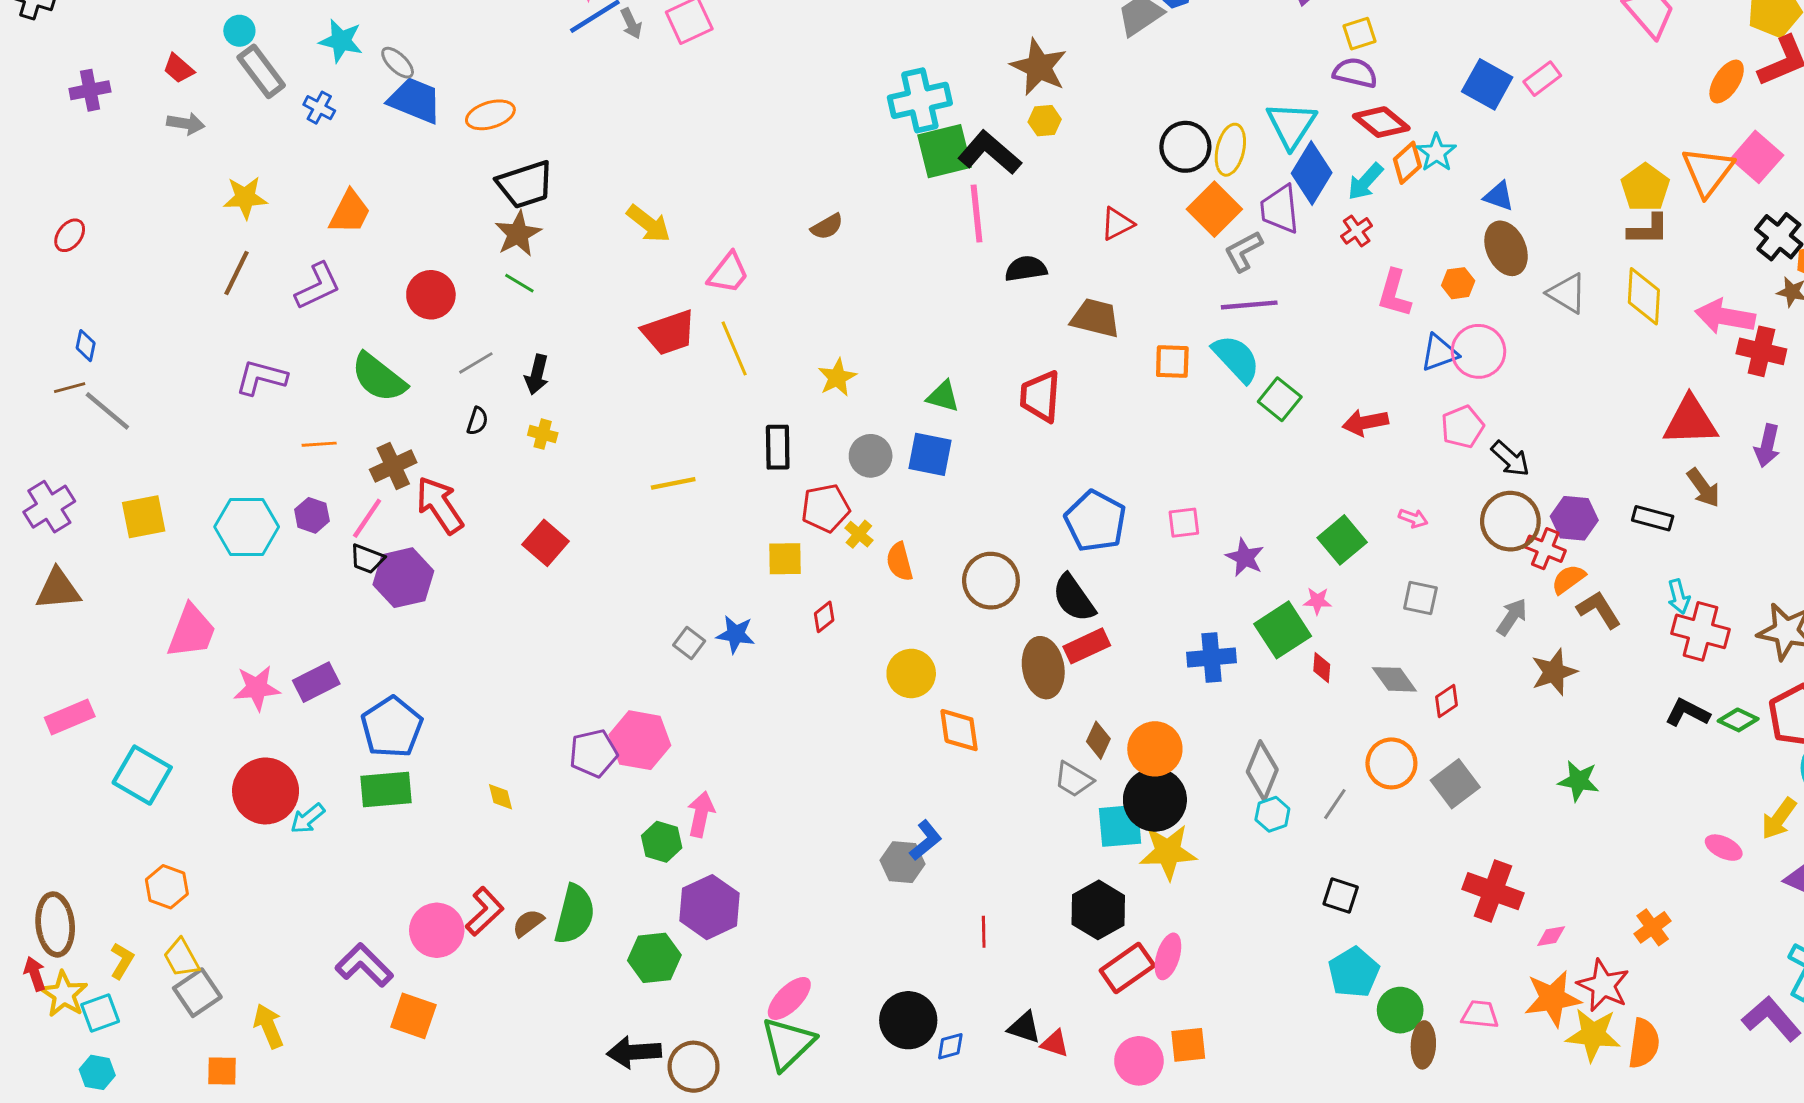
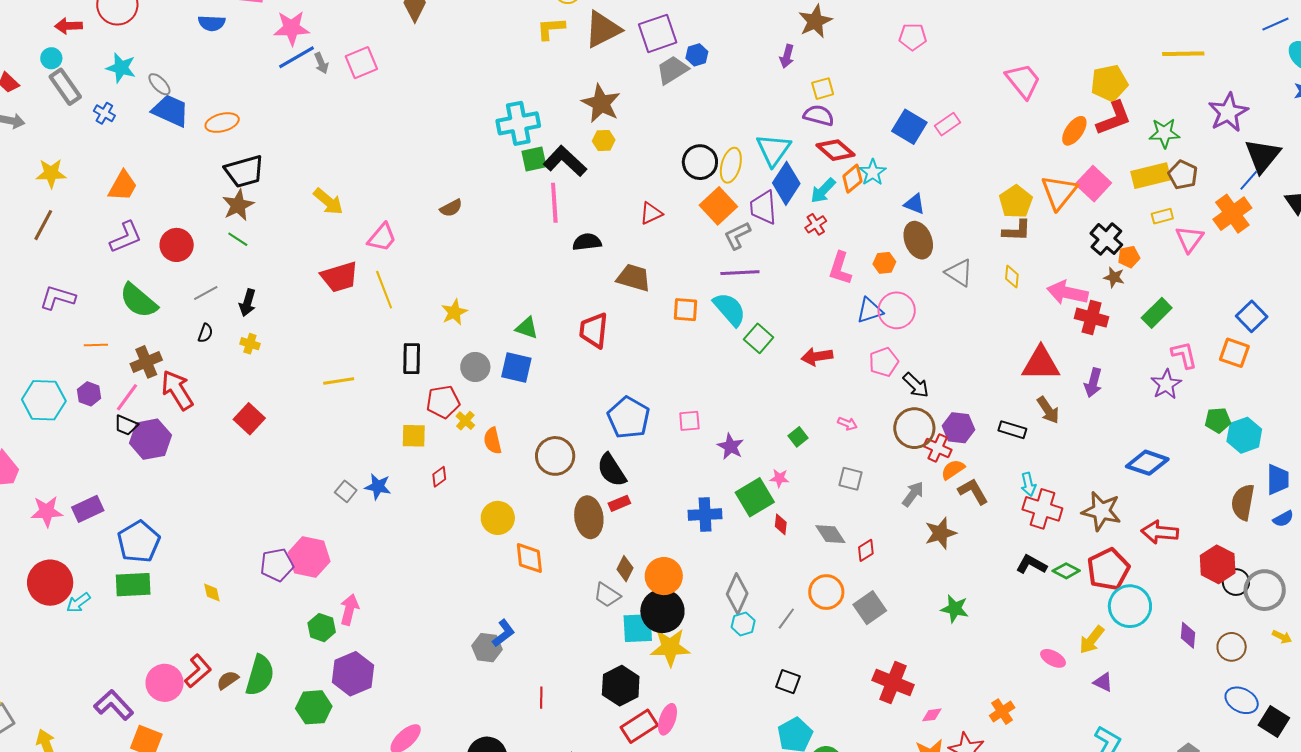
green square: (945, 151) -> (534, 159), size x0.7
purple L-shape: (318, 286) -> (126, 237), moved
yellow diamond: (1644, 296) -> (1012, 277), size x0.6
green square: (1342, 540) -> (798, 437), size x0.6
red rectangle: (1087, 646) -> (619, 503), size x0.7

